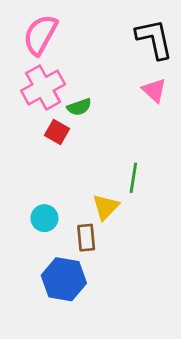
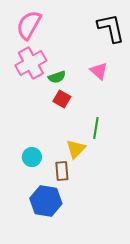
pink triangle: (154, 90) -> (99, 71), moved
red square: (57, 132) -> (62, 99), moved

